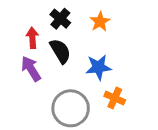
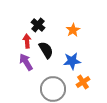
black cross: (60, 19) -> (38, 25), moved
orange cross: (115, 98) -> (83, 82), turned 32

